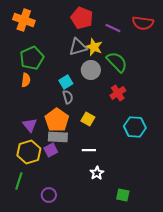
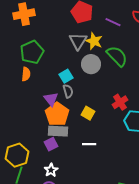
orange cross: (24, 20) -> (24, 14), turned -30
gray triangle: (78, 47) -> (78, 41), turned -42
red cross: (118, 93) -> (120, 102), moved
purple triangle: (30, 125) -> (51, 99), moved
yellow hexagon: (29, 152) -> (17, 155), moved
white star: (97, 173) -> (51, 170), moved

